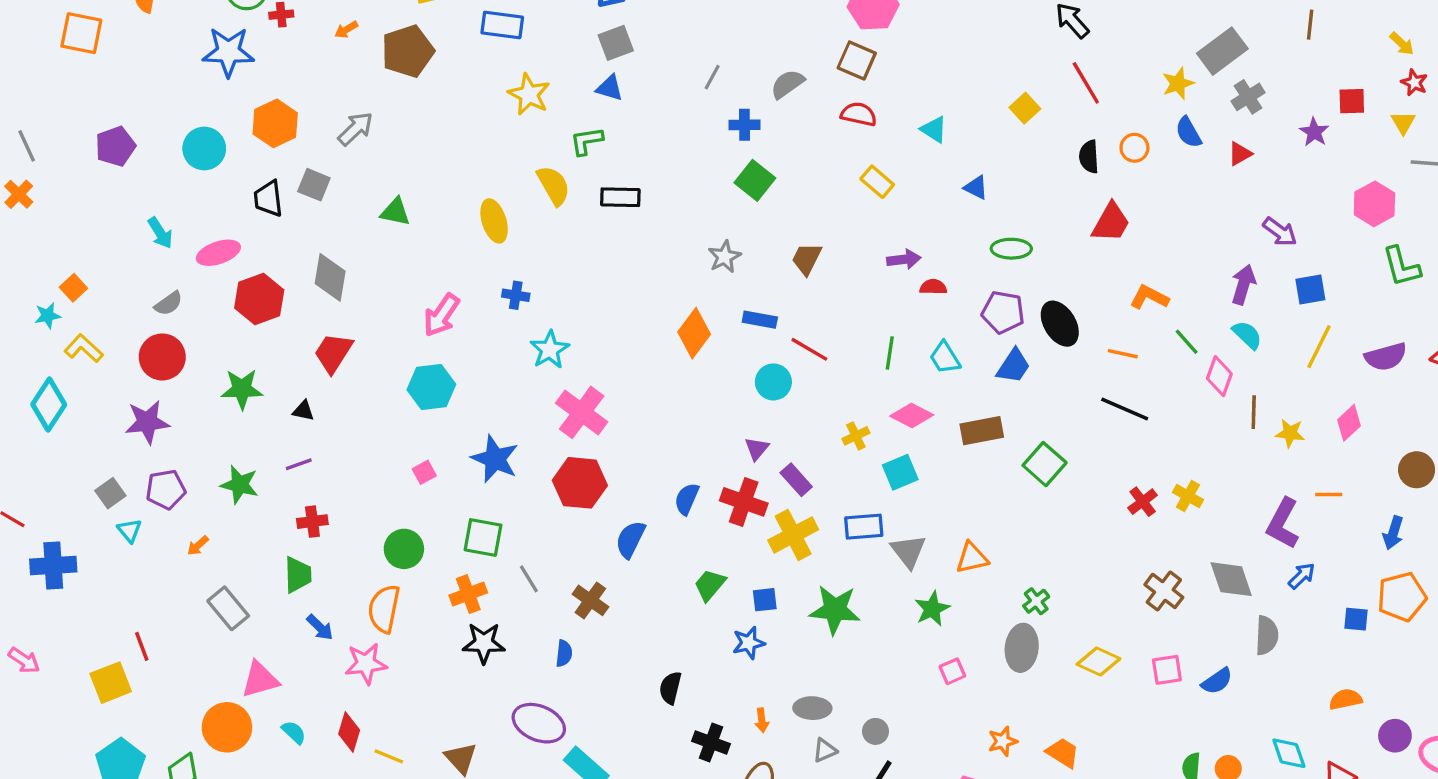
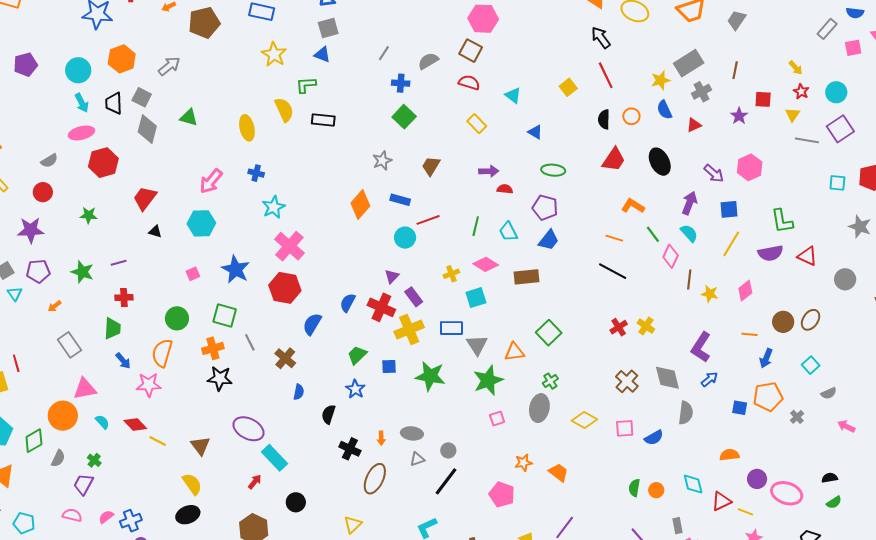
brown line: (1310, 25) -> (735, 70), moved
pink hexagon: (1374, 204) -> (750, 167), moved
cyan arrow: (160, 233) -> (82, 103), moved
green L-shape: (1401, 267) -> (782, 221), moved
gray diamond: (330, 277) -> (147, 129), moved
black ellipse: (1060, 324) -> (660, 162), moved
red line: (809, 349) -> (428, 220), turned -55
red circle: (162, 357) -> (43, 192), size x0.7
green star: (242, 389) -> (89, 215), size x0.7
black triangle: (303, 411) -> (155, 232), moved
green square: (1045, 464) -> (549, 333), moved
orange line: (1329, 494) -> (750, 334), moved
green star: (932, 609) -> (488, 380), size x1.4
blue star: (749, 643) -> (355, 389), moved, turned -30
blue semicircle: (564, 653) -> (299, 392), moved
red diamond: (349, 732) -> (135, 424), turned -65

